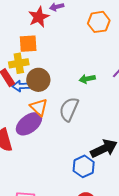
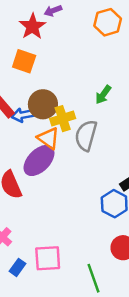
orange square: (28, 44) -> (24, 61), turned 30
yellow cross: (19, 63) -> (63, 119), moved
green arrow: (87, 79) -> (103, 95), turned -35

